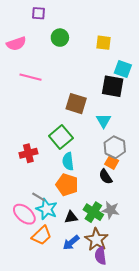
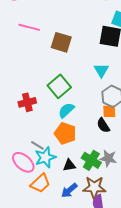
brown square: (76, 104) -> (61, 42), moved
cyan semicircle: (68, 161) -> (66, 110), turned 54
orange square: (112, 162) -> (109, 111), turned -32
cyan star: (47, 209) -> (45, 157), turned 30
brown star: (96, 240) -> (94, 187), turned -30

